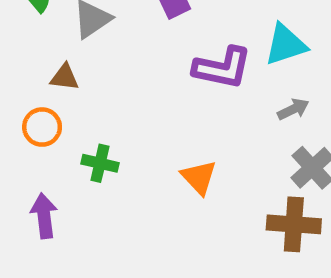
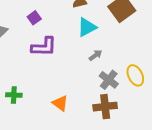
purple L-shape: (222, 68) -> (44, 47), moved
orange triangle: (199, 177) -> (60, 103), moved

